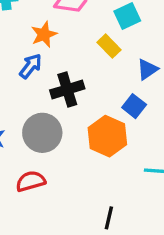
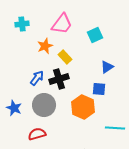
yellow rectangle: (109, 46) -> (65, 57), moved
blue arrow: (31, 66) -> (37, 78), moved
blue square: (134, 106) -> (99, 89), turned -32

